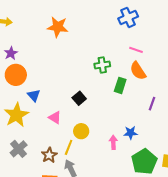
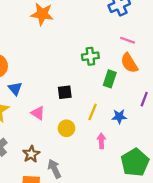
black square: (79, 98) -> (65, 92), turned 32
blue star: (131, 133) -> (119, 116), moved
yellow line: (69, 147) -> (93, 112), moved

